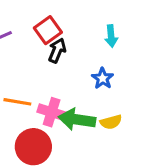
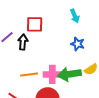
red square: (48, 30) -> (35, 24), turned -36
black arrow: (57, 50) -> (23, 42), moved

